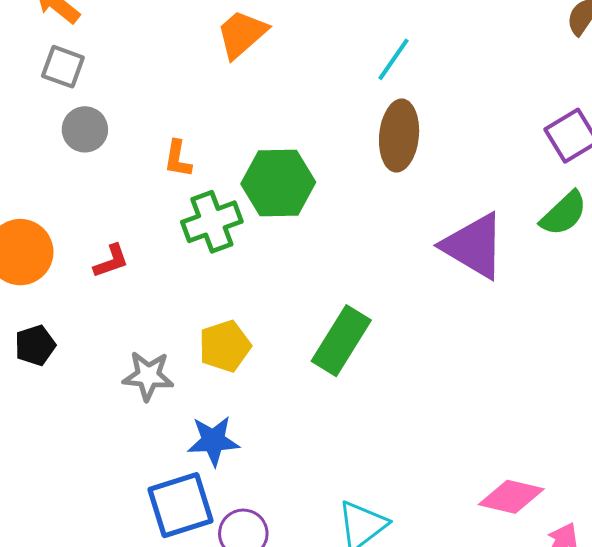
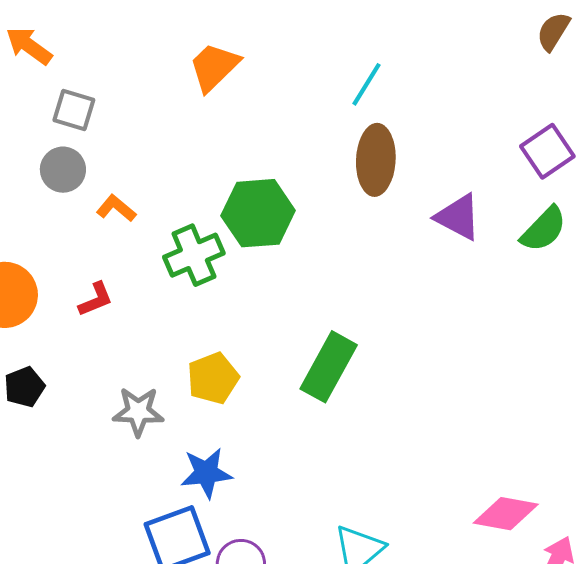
gray square: (63, 67) -> (74, 110), moved
orange L-shape: (178, 159) -> (116, 208), moved, turned 123
purple triangle: (474, 246) -> (458, 217), moved, size x0.7

